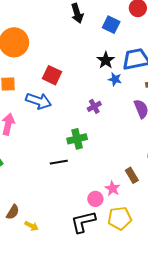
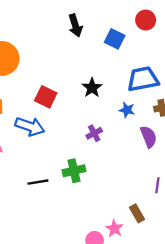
black star: (106, 60) -> (92, 88), moved
blue star: (115, 79) -> (127, 110), moved
black line: (59, 162) -> (38, 182), moved

